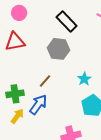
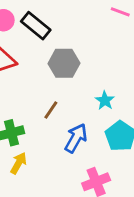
black rectangle: (67, 21) -> (36, 26), moved
blue arrow: (38, 105) -> (76, 138), moved

